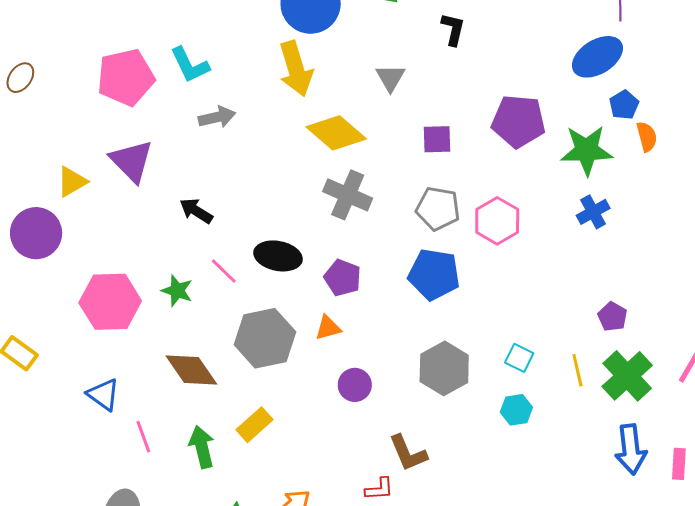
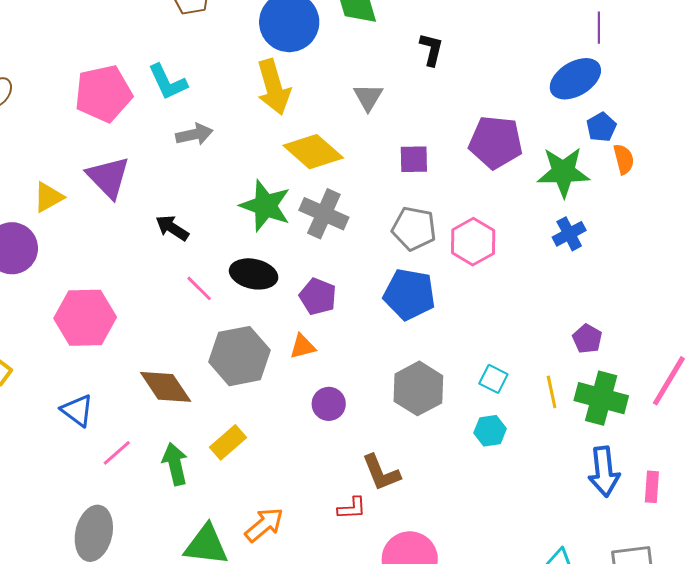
green star: (177, 291) -> (265, 206), moved, size x1.6
green cross: (627, 376) -> (601, 398), turned -33
pink line: (143, 437) -> (117, 453), turned 68

